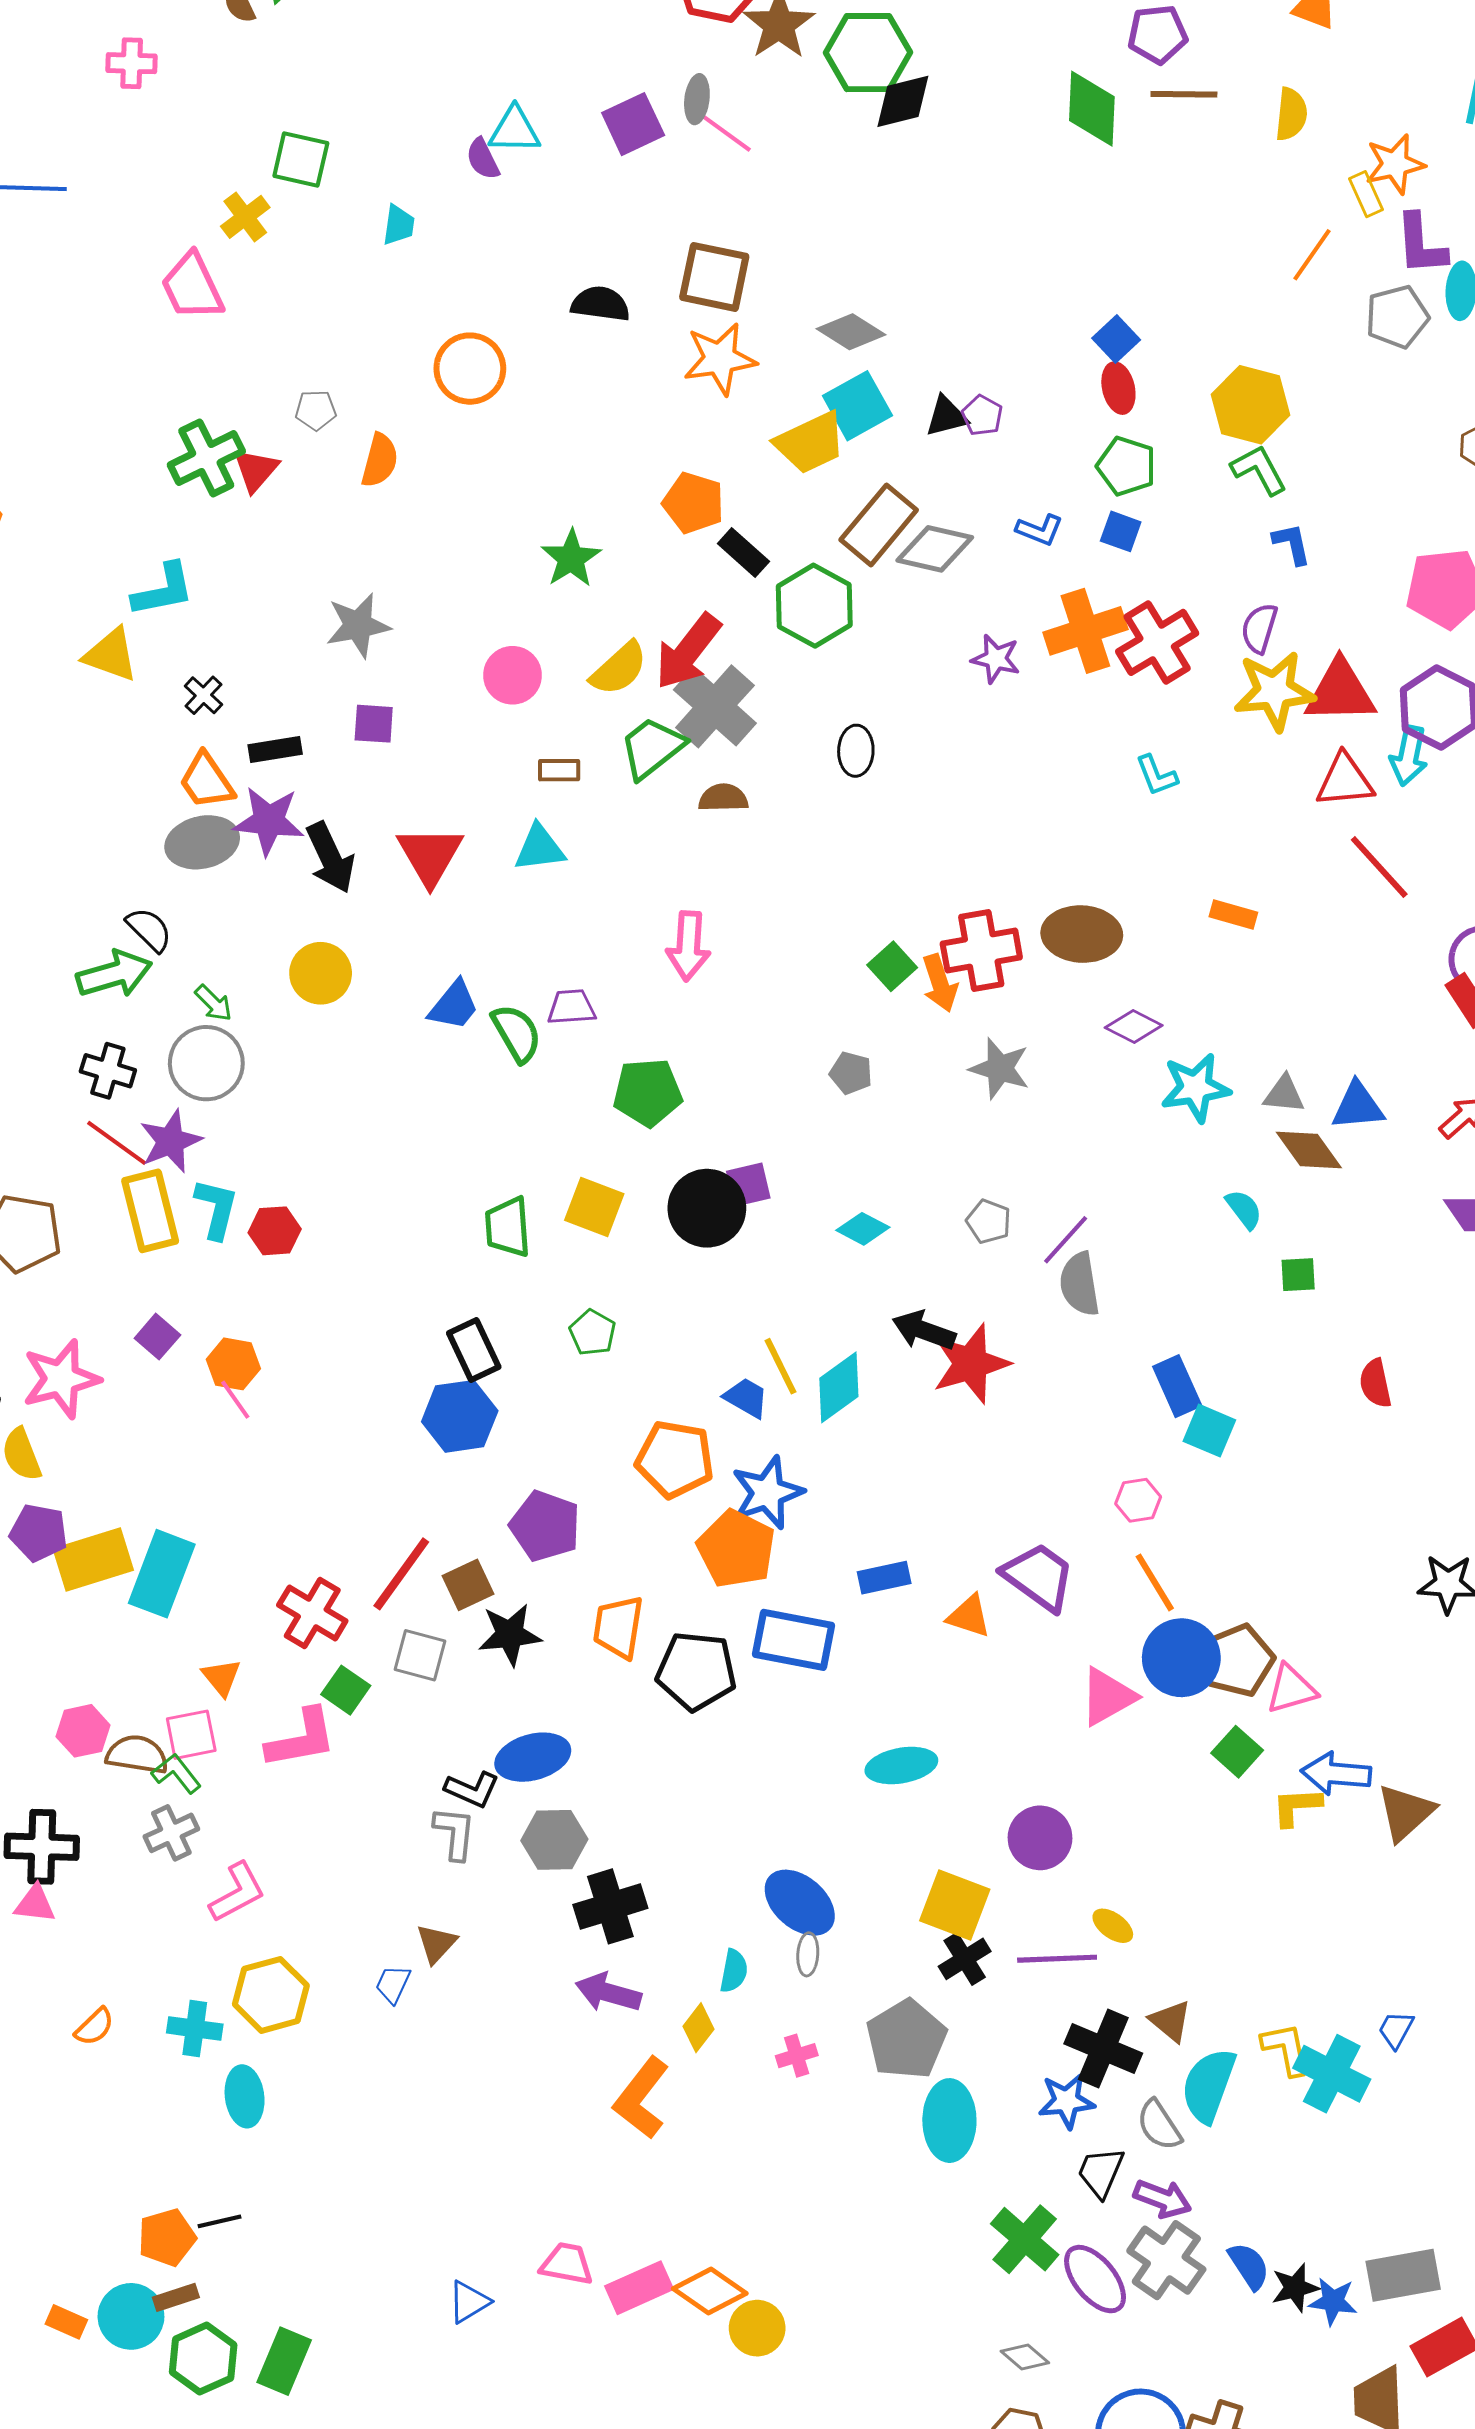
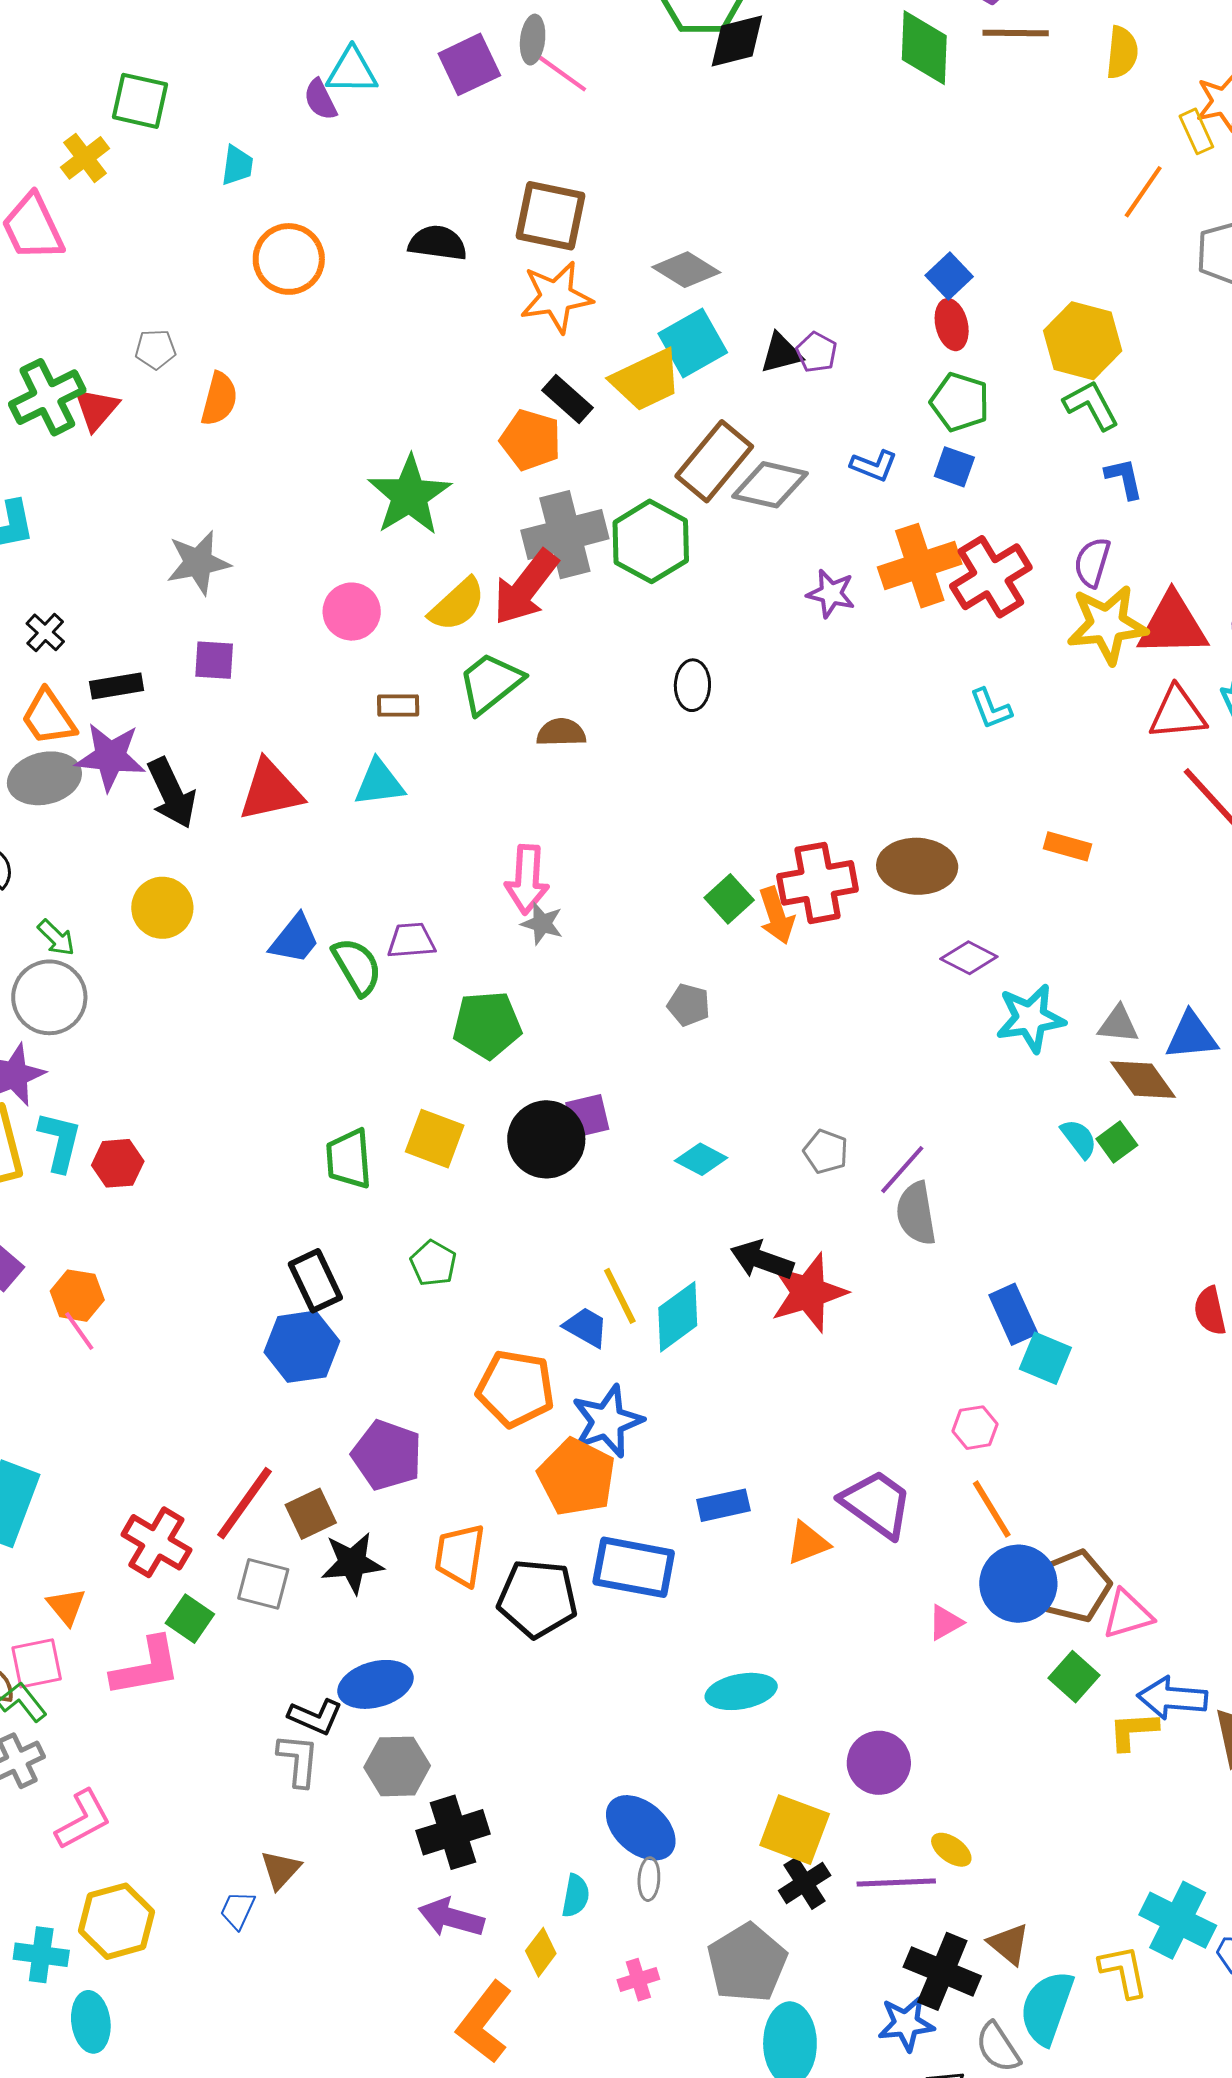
orange circle: (470, 369) -> (289, 259), moved
black rectangle: (743, 552) -> (568, 399), moved
green star: (571, 558) -> (409, 495), size x1.4
gray cross: (715, 706) -> (565, 535), moved, turned 34
red triangle: (430, 855) -> (271, 790), turned 48
gray star: (1000, 1068) -> (542, 923), moved, size x0.7
green square: (1298, 1275) -> (1117, 1142), moved, turned -33
orange triangle: (969, 1616) -> (808, 1543), turned -39
pink triangle: (1108, 1697) -> (945, 1622), size x0.6
cyan cross: (1332, 2074) -> (1178, 1920), moved

